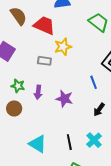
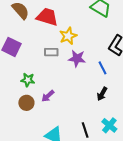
purple arrow: (38, 92) -> (48, 96), moved, turned 48
purple star: (64, 99) -> (77, 58), moved
black arrow: (99, 110) -> (102, 94), moved

